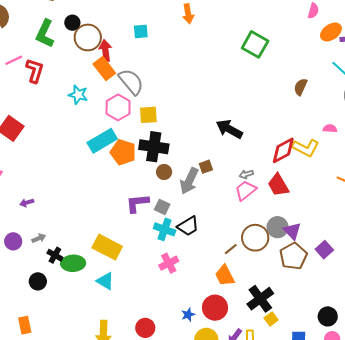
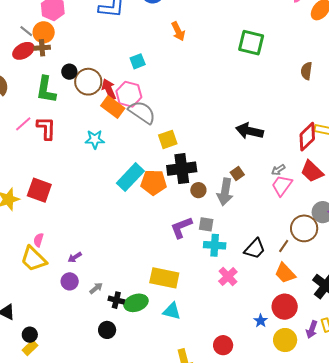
pink hexagon: (118, 107) -> (129, 94), moved
black trapezoid: (188, 226) -> (255, 249), moved
purple circle: (13, 241) -> (70, 281), moved

